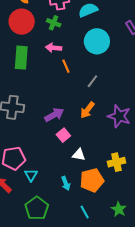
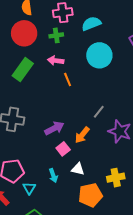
green cross: (54, 23) -> (56, 35), turned -32
green rectangle: (21, 58) -> (23, 70), turned 30
gray line: (92, 81) -> (99, 112), moved
orange arrow: (87, 110) -> (82, 135), moved
cyan arrow: (66, 183) -> (53, 176), moved

